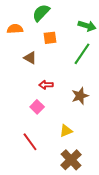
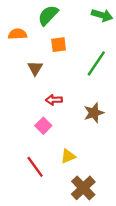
green arrow: (87, 26) -> (102, 15), moved
brown triangle: (30, 58) -> (35, 68), turned 32
yellow triangle: (66, 131) -> (68, 156), moved

